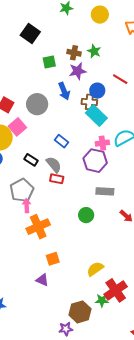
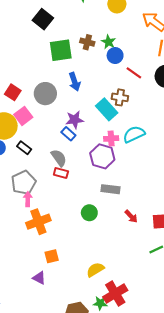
green square: (49, 62) -> (61, 50), size x1.6
purple star: (78, 71) -> (75, 120), moved
blue circle: (97, 91) -> (115, 56), moved
brown cross: (89, 102) -> (120, 97), moved
black rectangle: (31, 160) -> (24, 148), moved

